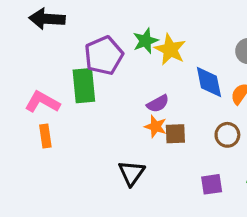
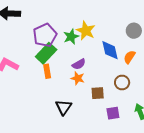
green star: (145, 41) -> (71, 37), moved
green rectangle: (84, 86) -> (46, 53), moved, turned 50
brown square: (175, 134) -> (98, 93), moved
orange rectangle: (45, 136) -> (47, 71), moved

